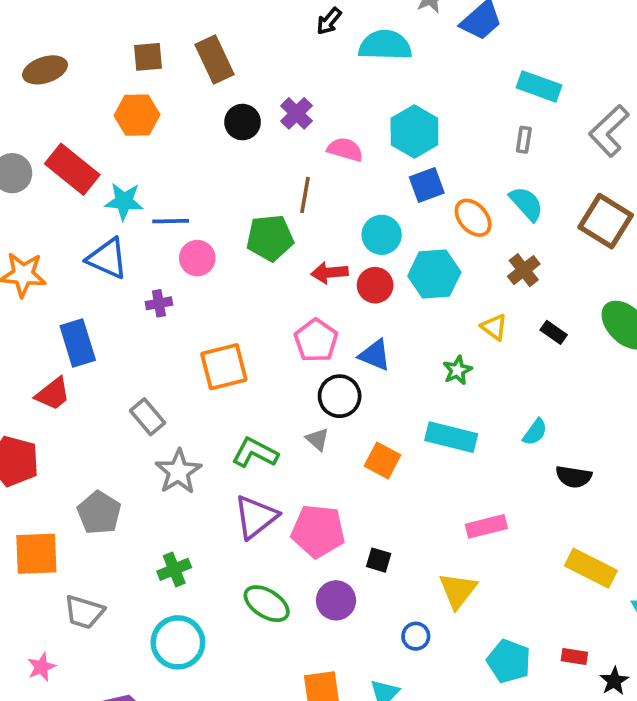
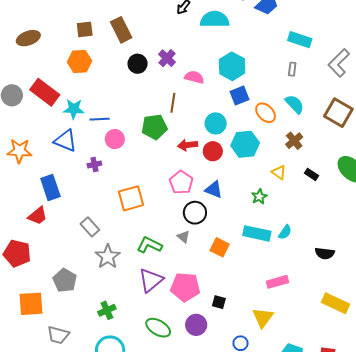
cyan semicircle: (535, 432) -> (285, 232), moved

